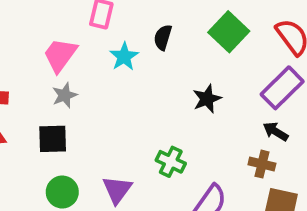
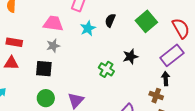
pink trapezoid: (60, 55) -> (53, 23), turned 55
black arrow: (276, 131) -> (166, 79), turned 48
green cross: (171, 162) -> (106, 69), moved

